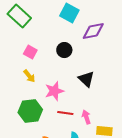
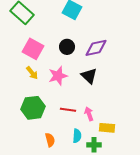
purple diamond: (93, 31) -> (96, 48), moved
pink square: (30, 52) -> (33, 49), size x1.5
pink star: (54, 91) -> (58, 76), moved

